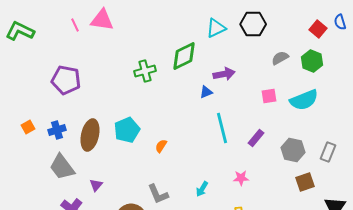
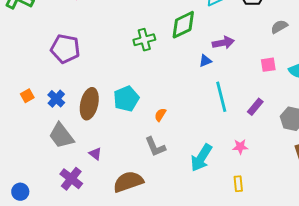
blue cross: (57, 130) -> (56, 99), turned -30
purple triangle: (96, 185) -> (95, 154), turned -32
cyan arrow: (202, 189) -> (201, 158), size x1.8
gray L-shape: (158, 194) -> (155, 147), moved

